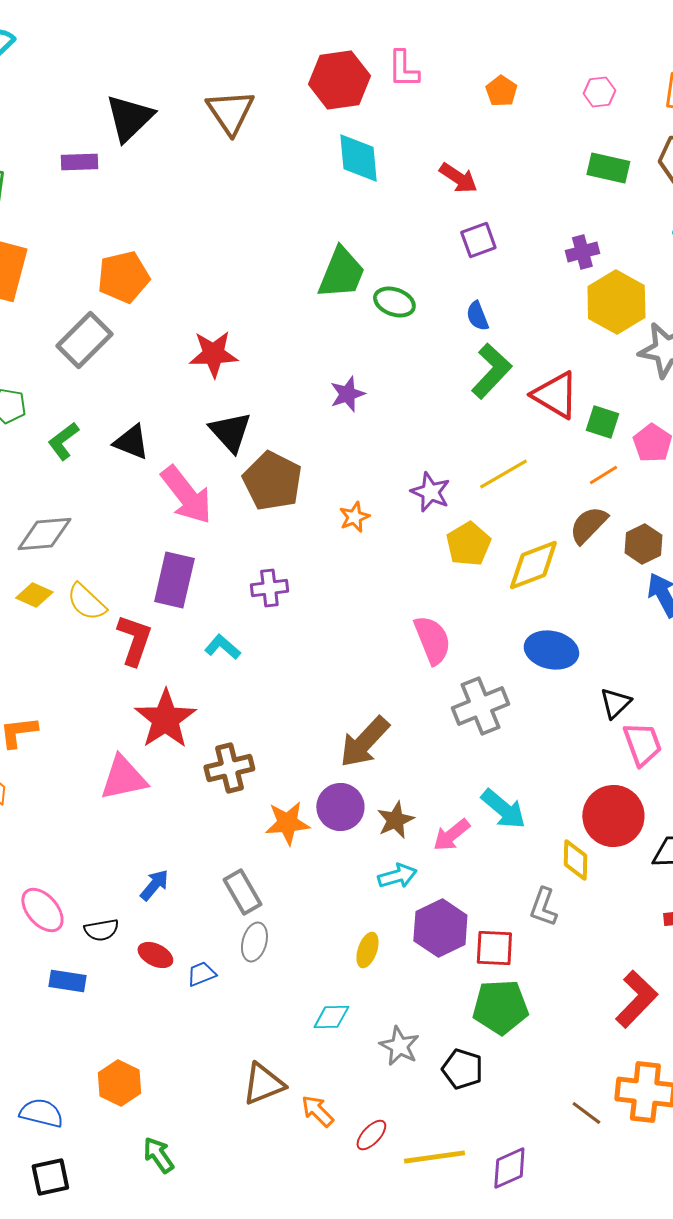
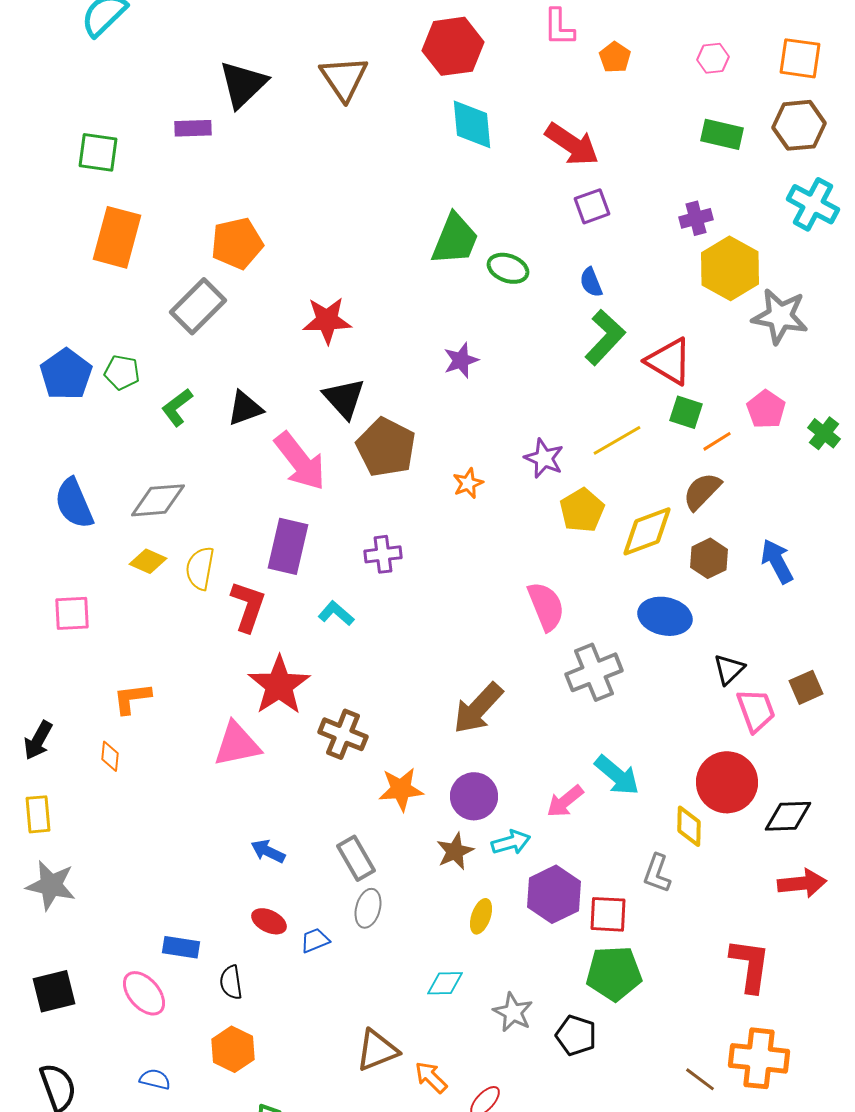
pink L-shape: (403, 69) -> (559, 27), moved
red arrow: (458, 178) -> (572, 144), size x1.4
green square: (602, 422) -> (686, 412), moved
black triangle: (131, 442) -> (245, 408), turned -42
brown hexagon: (643, 544) -> (709, 558), moved
yellow semicircle: (86, 602) -> (200, 568), turned 57
brown cross: (229, 768) -> (343, 734), turned 36
purple circle: (340, 807) -> (474, 796), moved
brown star: (395, 820) -> (455, 851), moved
blue arrow: (154, 885) -> (268, 851), turned -104
pink ellipse: (42, 910) -> (144, 993), moved
black semicircle: (101, 930) -> (231, 982), moved, turned 92
red L-shape: (636, 999) -> (750, 965), turned -36
blue semicircle: (41, 1113) -> (155, 1079), size x0.7

